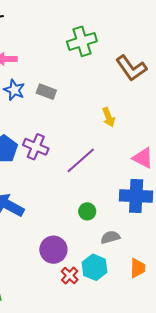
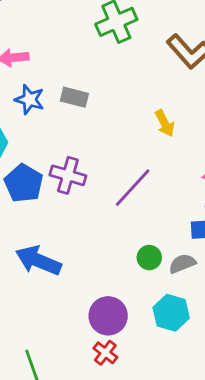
gray semicircle: (110, 237) -> (182, 264), moved
cyan hexagon: (95, 267) -> (171, 313), moved
red cross: (70, 276) -> (105, 353), moved

